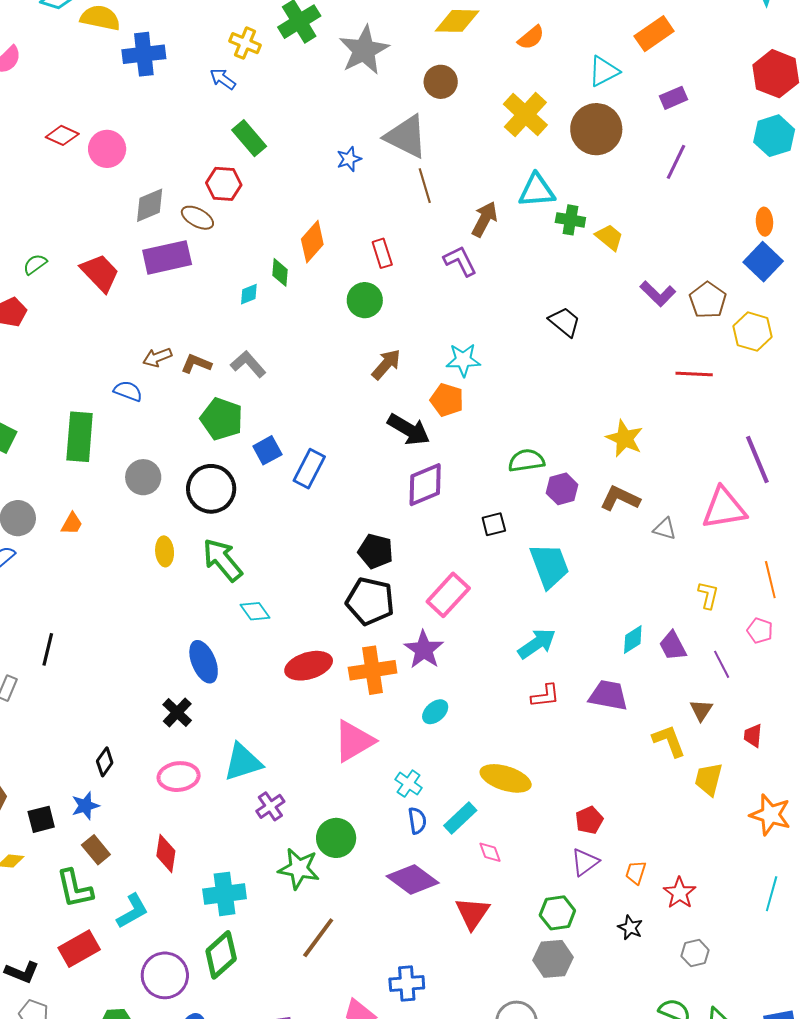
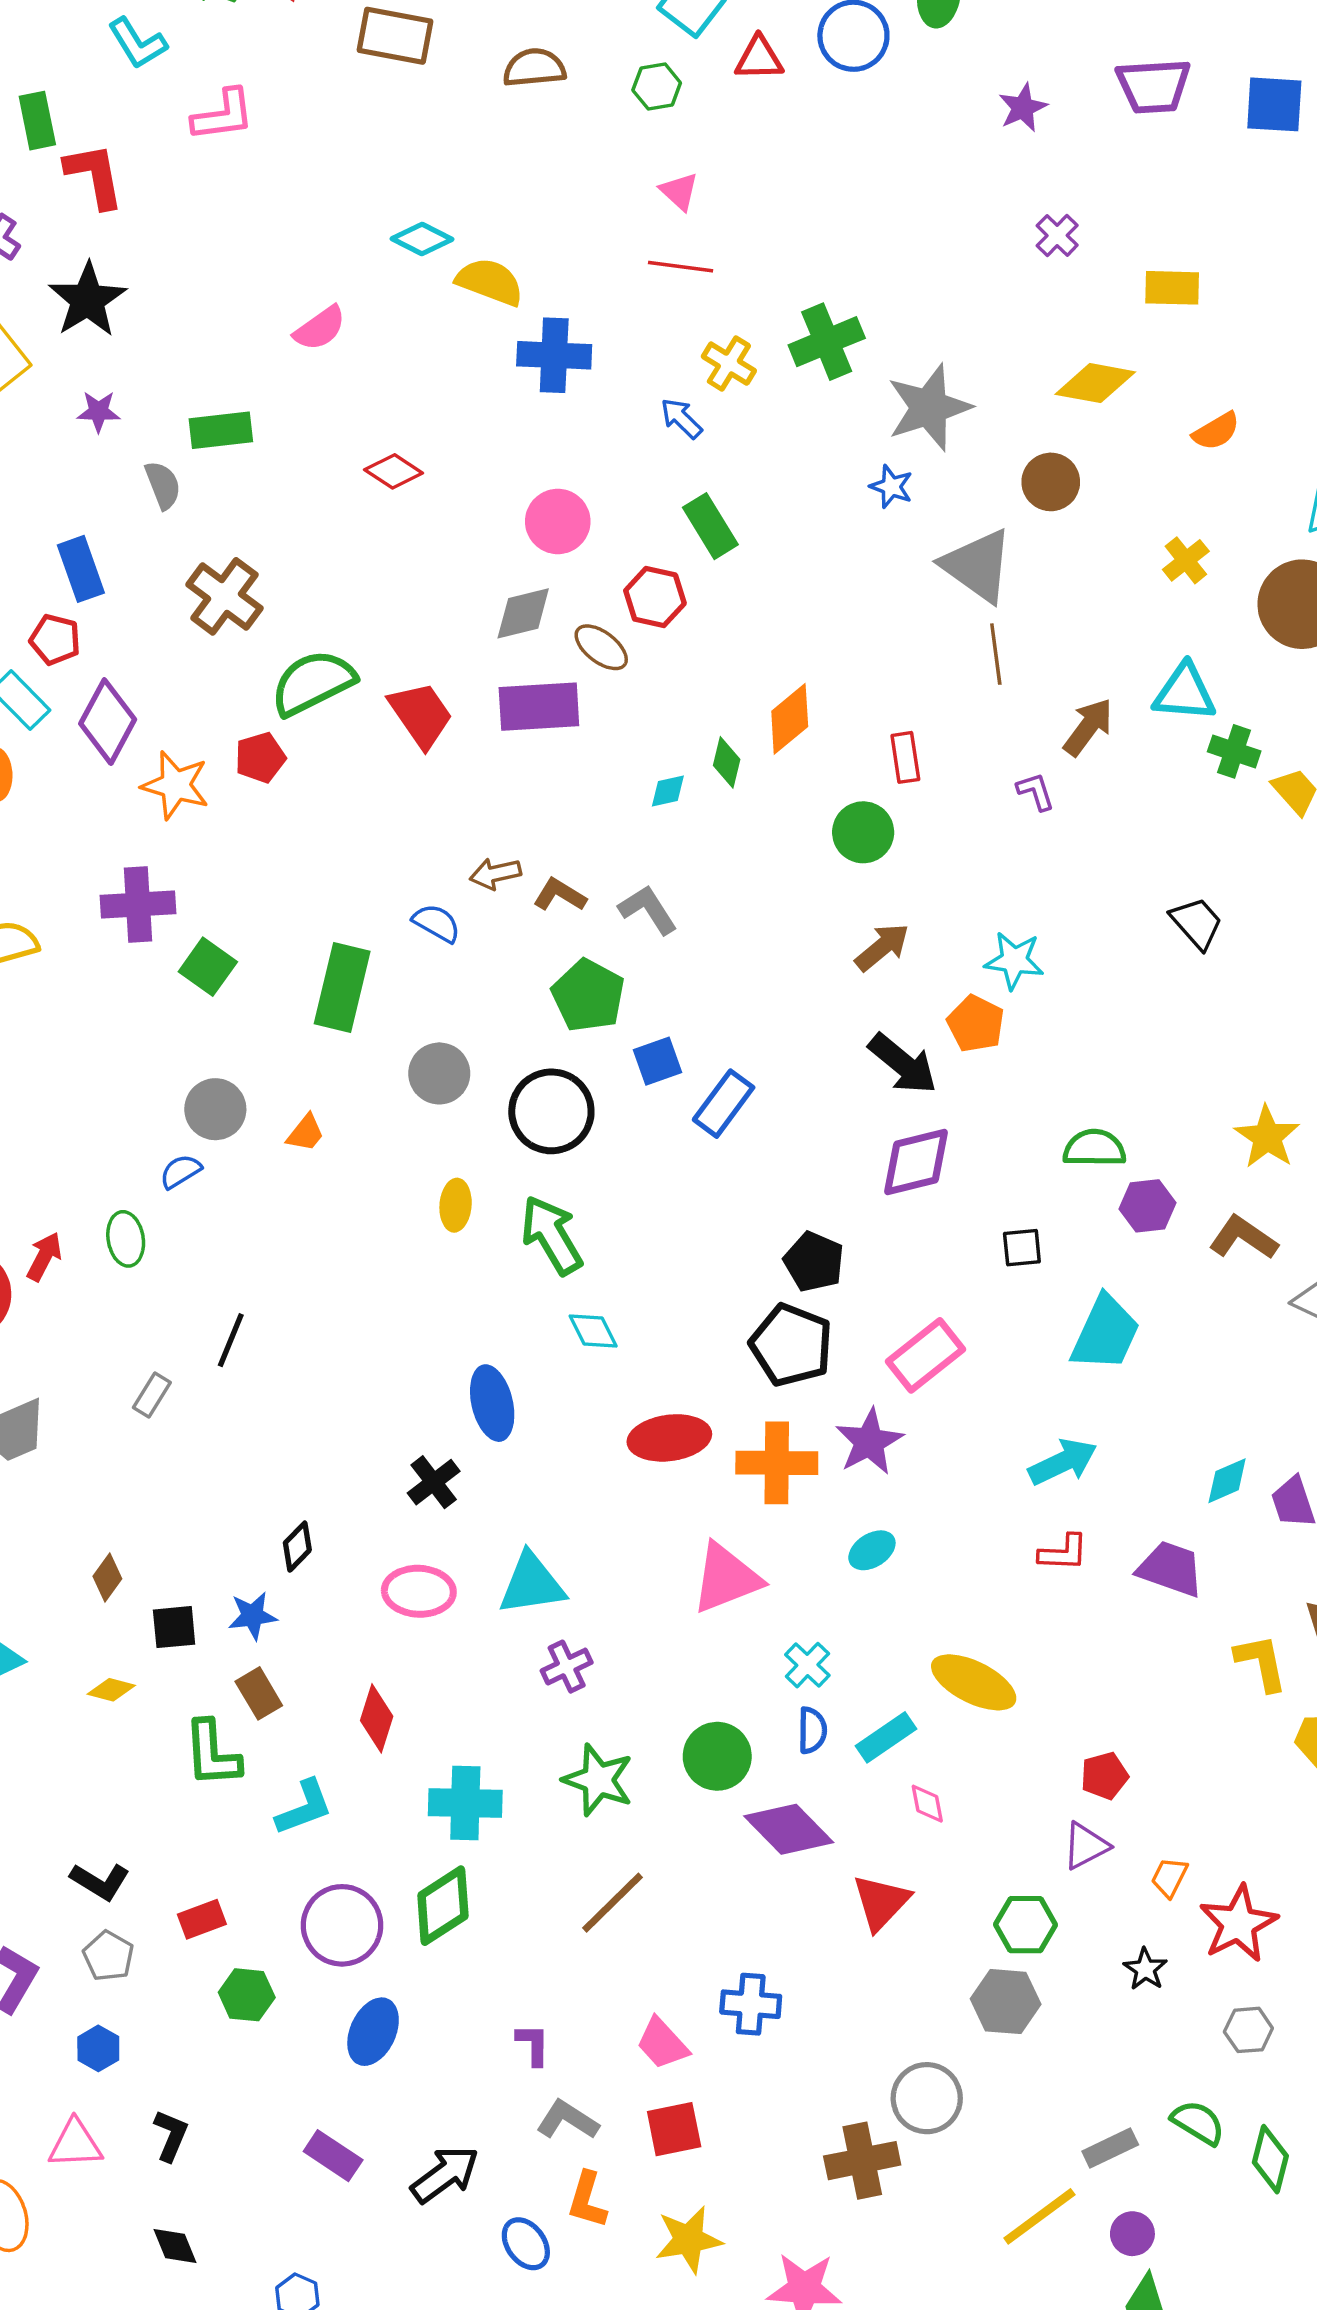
yellow cross: (525, 115) -> (1186, 560), size x0.6
pink circle: (107, 149) -> (558, 521), moved
blue star: (349, 159) -> (891, 487), moved, turned 30
purple L-shape: (460, 261) -> (1036, 791), size x0.7
green semicircle: (35, 264) -> (313, 683), size x2.0
cyan trapezoid: (549, 566) -> (1105, 1333), turned 36
green circle: (336, 838) -> (717, 1756), moved
red star: (680, 893) -> (1238, 1924), size x1.4
red rectangle: (79, 949) -> (202, 1919), moved, size x0.7

